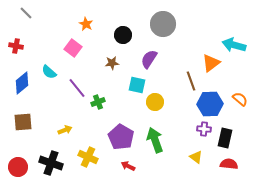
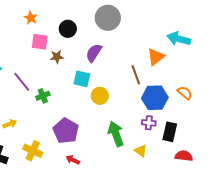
pink square: (73, 48) -> (40, 42), moved, turned -30
green arrow: (155, 140) -> (116, 134), moved
red semicircle: (229, 164) -> (184, 156), moved

